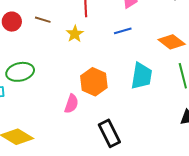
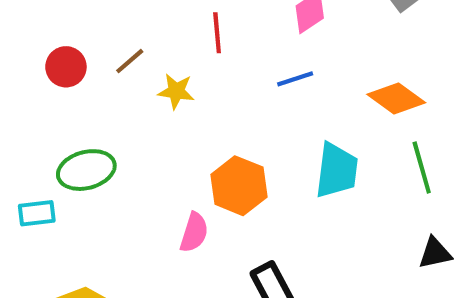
brown line: (43, 20) -> (130, 61), turned -56
yellow star: (75, 34) -> (176, 91), moved, turned -30

